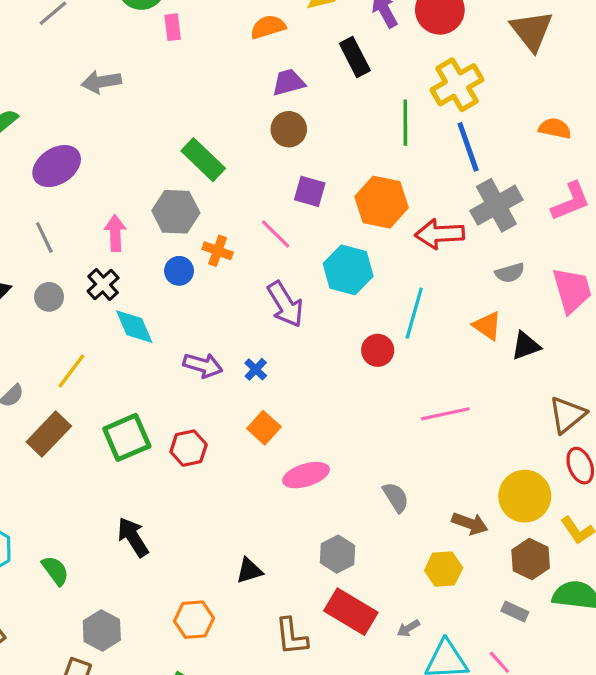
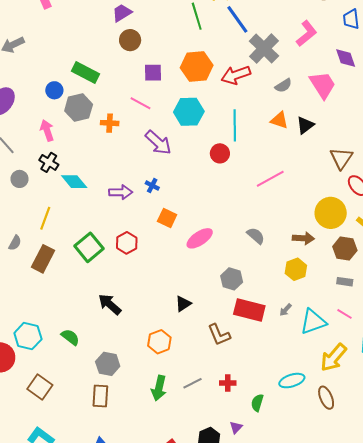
blue circle: (179, 271) -> (54, 90), moved

